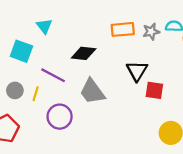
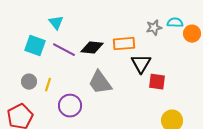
orange rectangle: (123, 29) -> (124, 44), moved
purple line: (53, 75) -> (64, 50), moved

